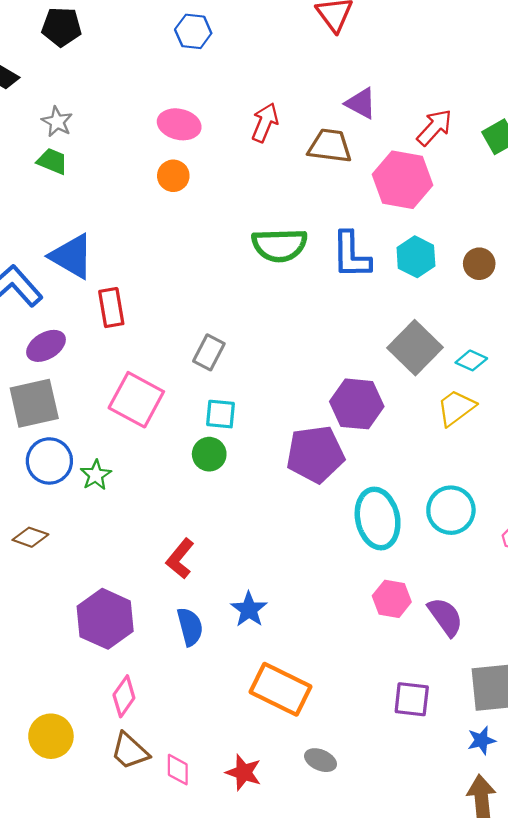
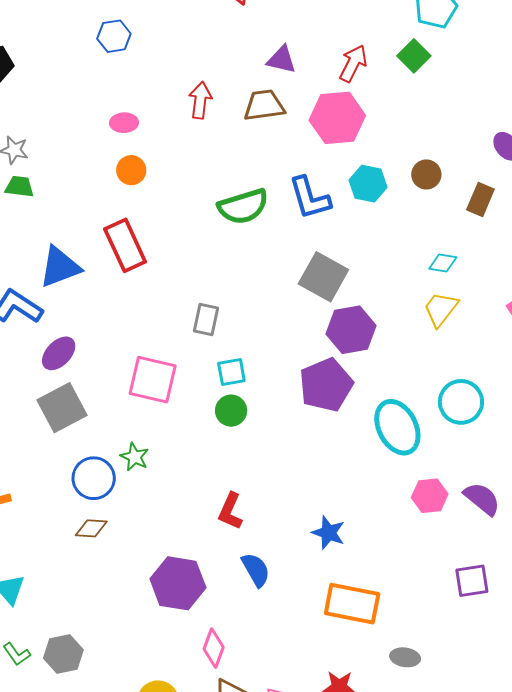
pink ellipse: (179, 124) -> (124, 123), size x0.7
blue triangle: (72, 256) -> (60, 267), turned -36
red rectangle: (111, 308) -> (125, 245), moved, size x1.4
gray square: (415, 348) -> (323, 277), moved
blue circle: (49, 461) -> (94, 478), moved
blue star: (249, 609) -> (328, 533), moved

